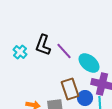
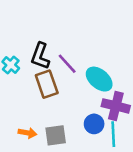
brown rectangle: (70, 89) -> (47, 84), moved

